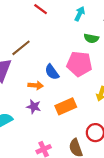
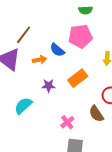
orange arrow: (36, 85) -> (39, 60), moved

